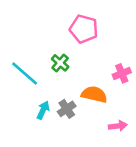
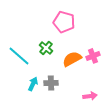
orange semicircle: (94, 94) -> (72, 59), moved, turned -42
gray cross: (67, 109) -> (51, 83), turned 32

